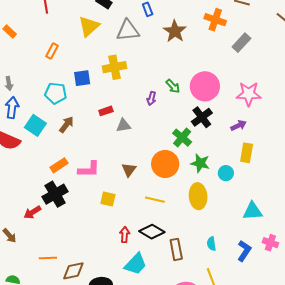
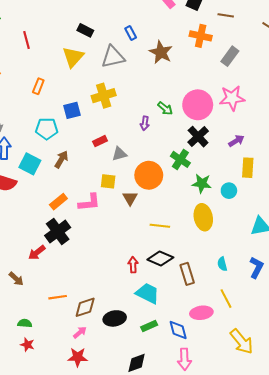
pink star: (249, 94) -> (232, 98), moved
orange circle: (165, 164) -> (149, 175), moved
yellow square: (108, 199) -> (108, 181), moved
cyan trapezoid: (136, 264) -> (148, 293), turned -100

